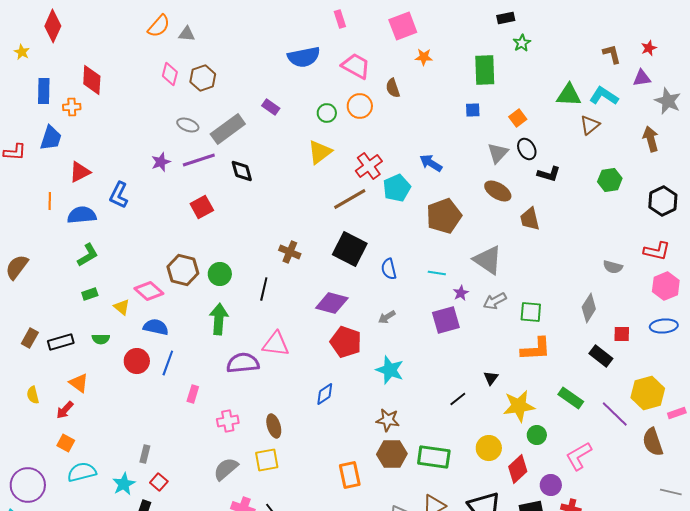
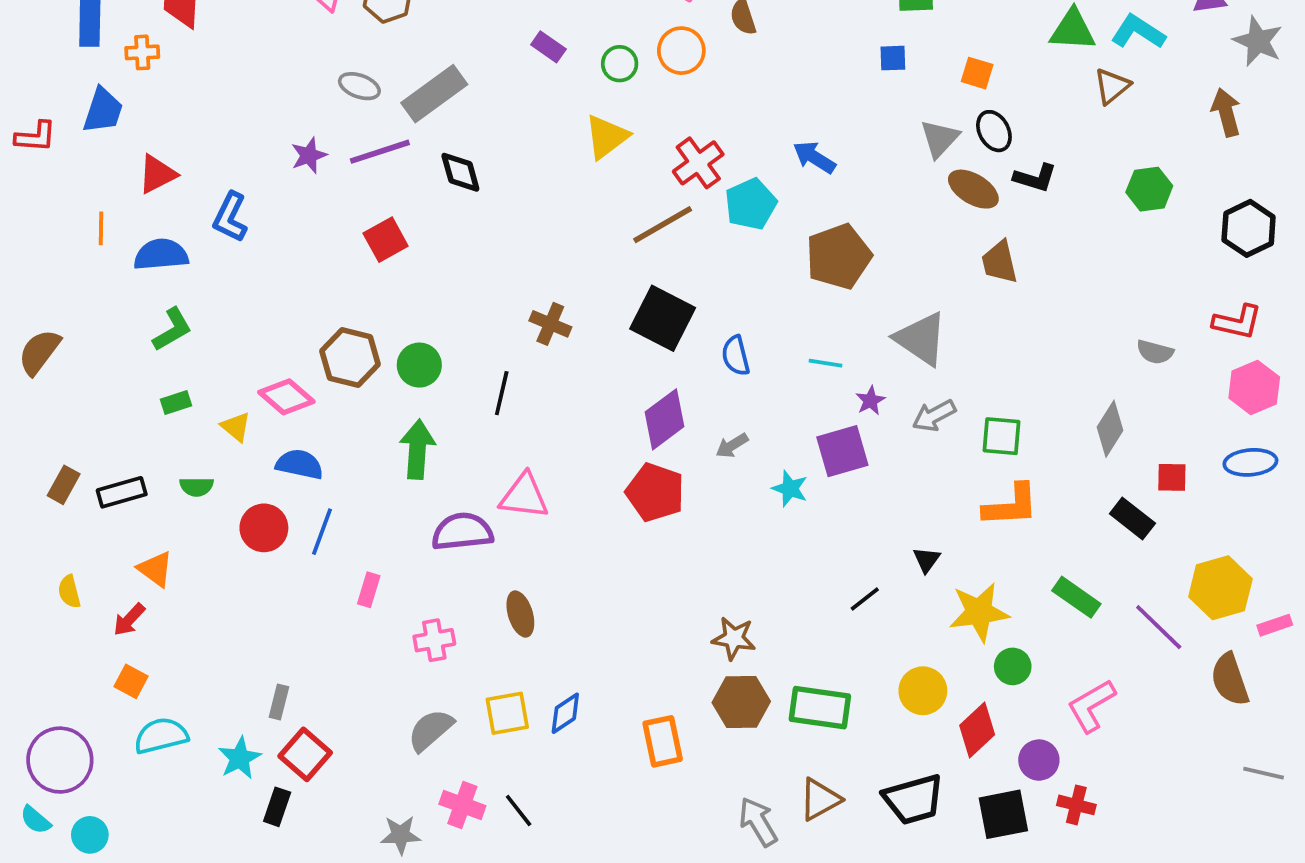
purple rectangle: (271, 107) -> (548, 47), moved
orange square: (518, 118) -> (977, 73), turned -36
brown ellipse: (498, 191) -> (973, 189), moved
purple diamond: (332, 303) -> (665, 419), moved, turned -52
cyan star: (390, 370) -> (790, 489), moved, size x0.7
blue diamond: (325, 394) -> (565, 713), moved
brown ellipse: (274, 426) -> (520, 614), moved
red square: (159, 482) -> (305, 754), size x1.5

